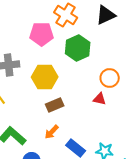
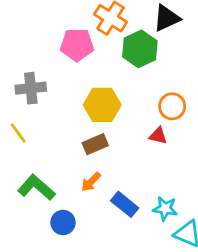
green hexagon: (78, 48) -> (140, 49), moved
yellow hexagon: (45, 77) -> (102, 105), moved

